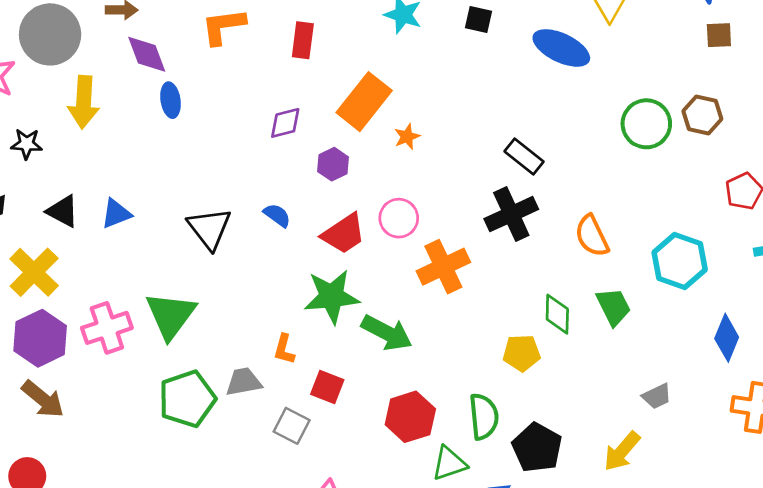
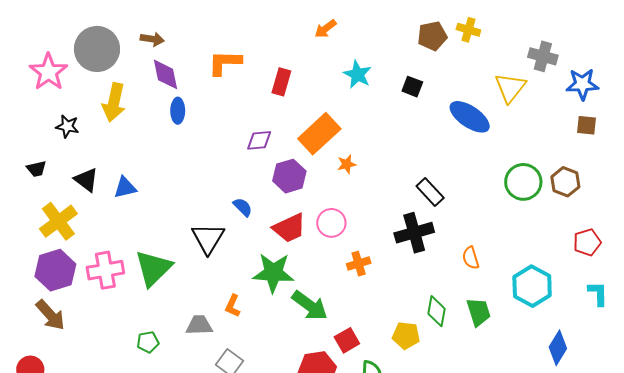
purple hexagon: (333, 164) -> (289, 176), size x1.4
black triangle: (209, 228) -> (208, 238), moved
orange semicircle: (592, 236) -> (471, 258), size x0.7
orange cross: (443, 267) -> (359, 264), size x0.6
red square: (327, 387) -> (347, 340), moved, turned 30
green pentagon: (187, 399) -> (148, 342), moved, size x0.5

